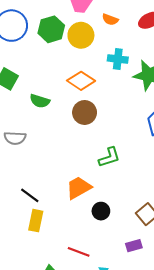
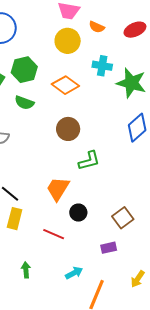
green hexagon: (51, 29) -> (24, 70), moved
brown circle: (85, 112) -> (68, 129), moved
orange trapezoid: (79, 188) -> (58, 189), turned -32
red line: (79, 252) -> (54, 234), moved

